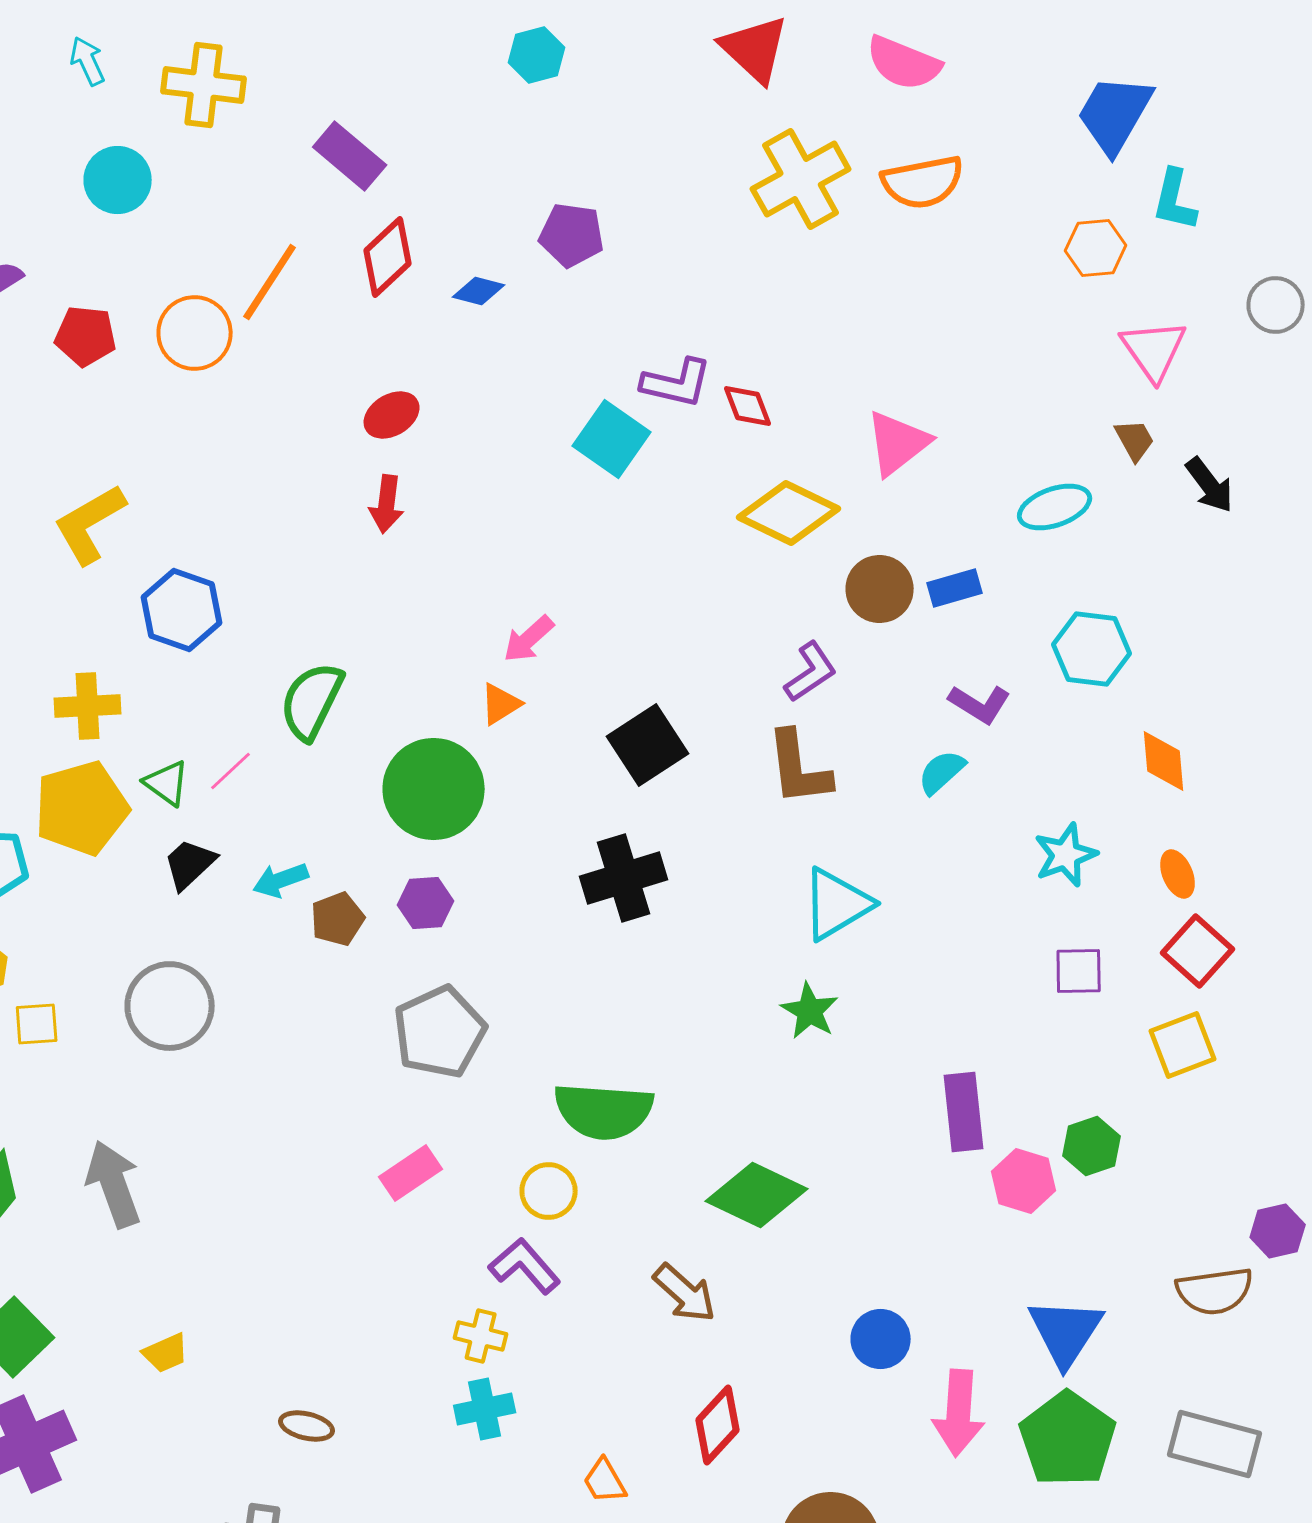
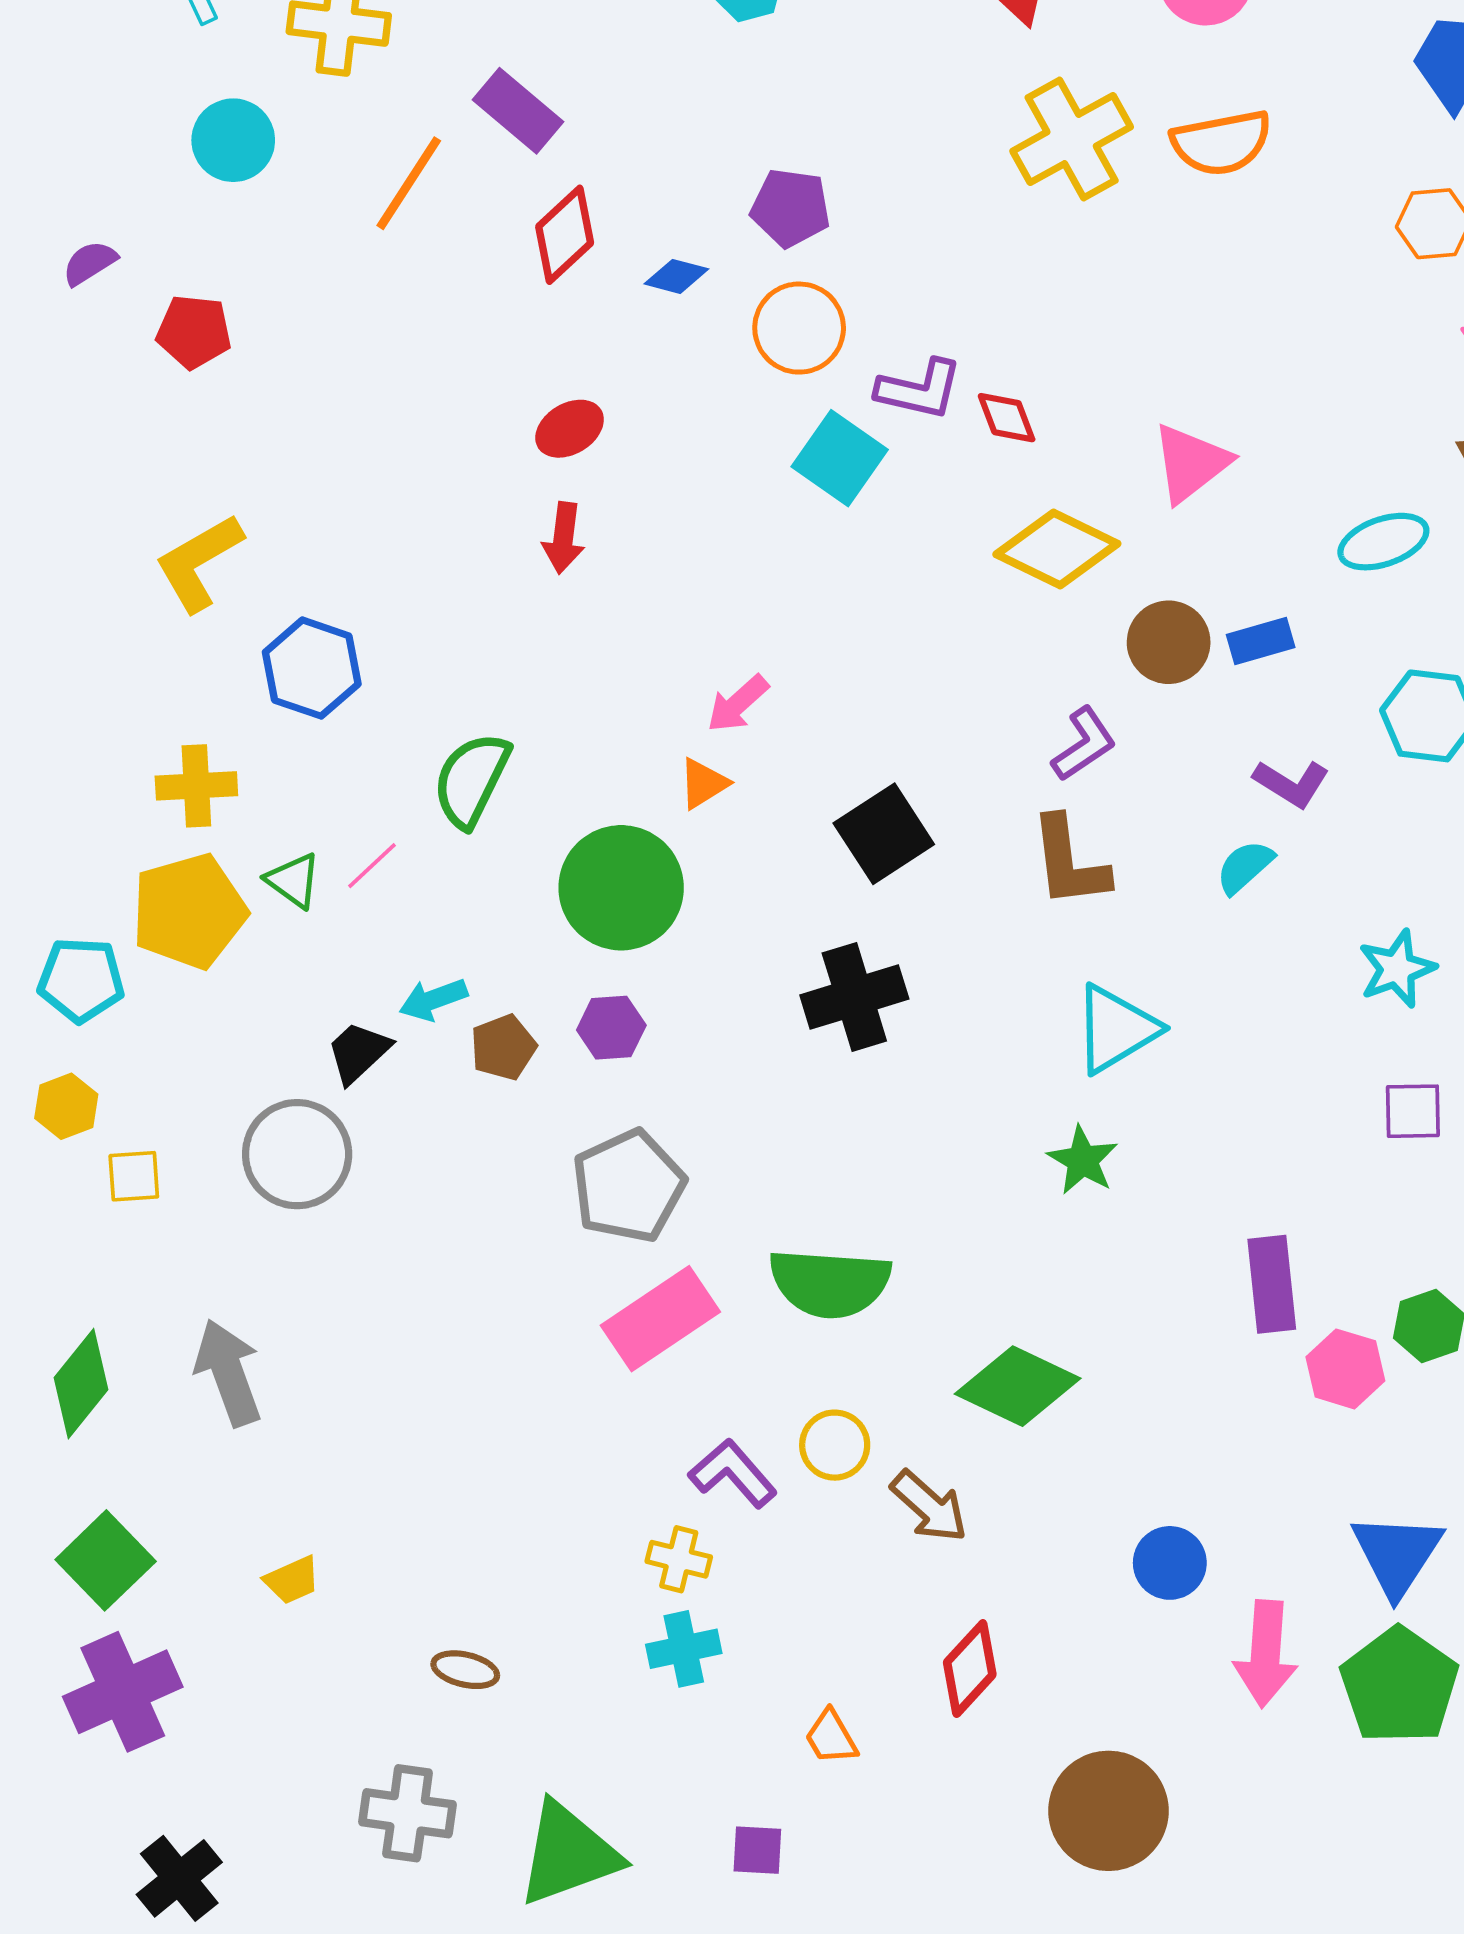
orange line: (270, 282) -> (409, 183), moved
orange circle: (195, 333) -> (799, 328), moved
black trapezoid: (190, 864) -> (358, 1052), moved
pink rectangle: (411, 1173) -> (660, 1319), moved, size x1.5
yellow circle: (549, 1191) -> (835, 1445), moved

